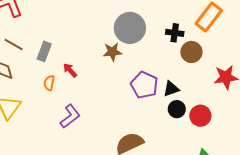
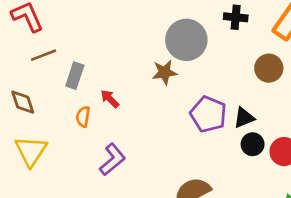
black cross: (175, 33) -> (236, 17), moved
brown line: (14, 44) -> (44, 55), moved, turned -48

